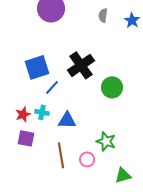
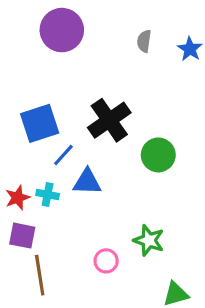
blue triangle: (67, 120) -> (87, 182), moved
brown line: (61, 155) -> (40, 275), moved
pink circle: (87, 159) -> (106, 261), moved

